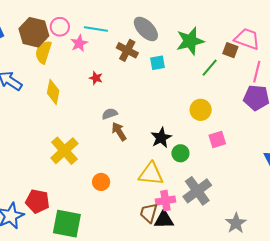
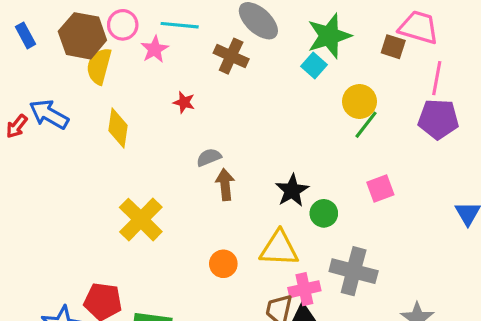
cyan square: (158, 63) -> (314, 65), moved, turned -35
green line: (210, 68) -> (366, 125), moved
yellow circle: (201, 110) -> (359, 102), moved
brown arrow: (119, 132) -> (225, 185), turned 30
orange circle: (101, 182) -> (223, 264), moved
gray cross: (197, 191) -> (354, 271), turned -36

